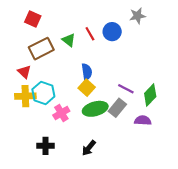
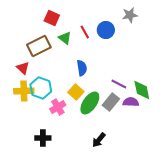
red square: (33, 19) -> (52, 18), moved
yellow square: (87, 88) -> (76, 92), moved
green diamond: (150, 95) -> (142, 90), turned -55
green ellipse: (95, 109) -> (90, 103), turned -40
purple semicircle: (143, 120) -> (131, 102), moved
black arrow: (89, 148) -> (99, 140), moved

